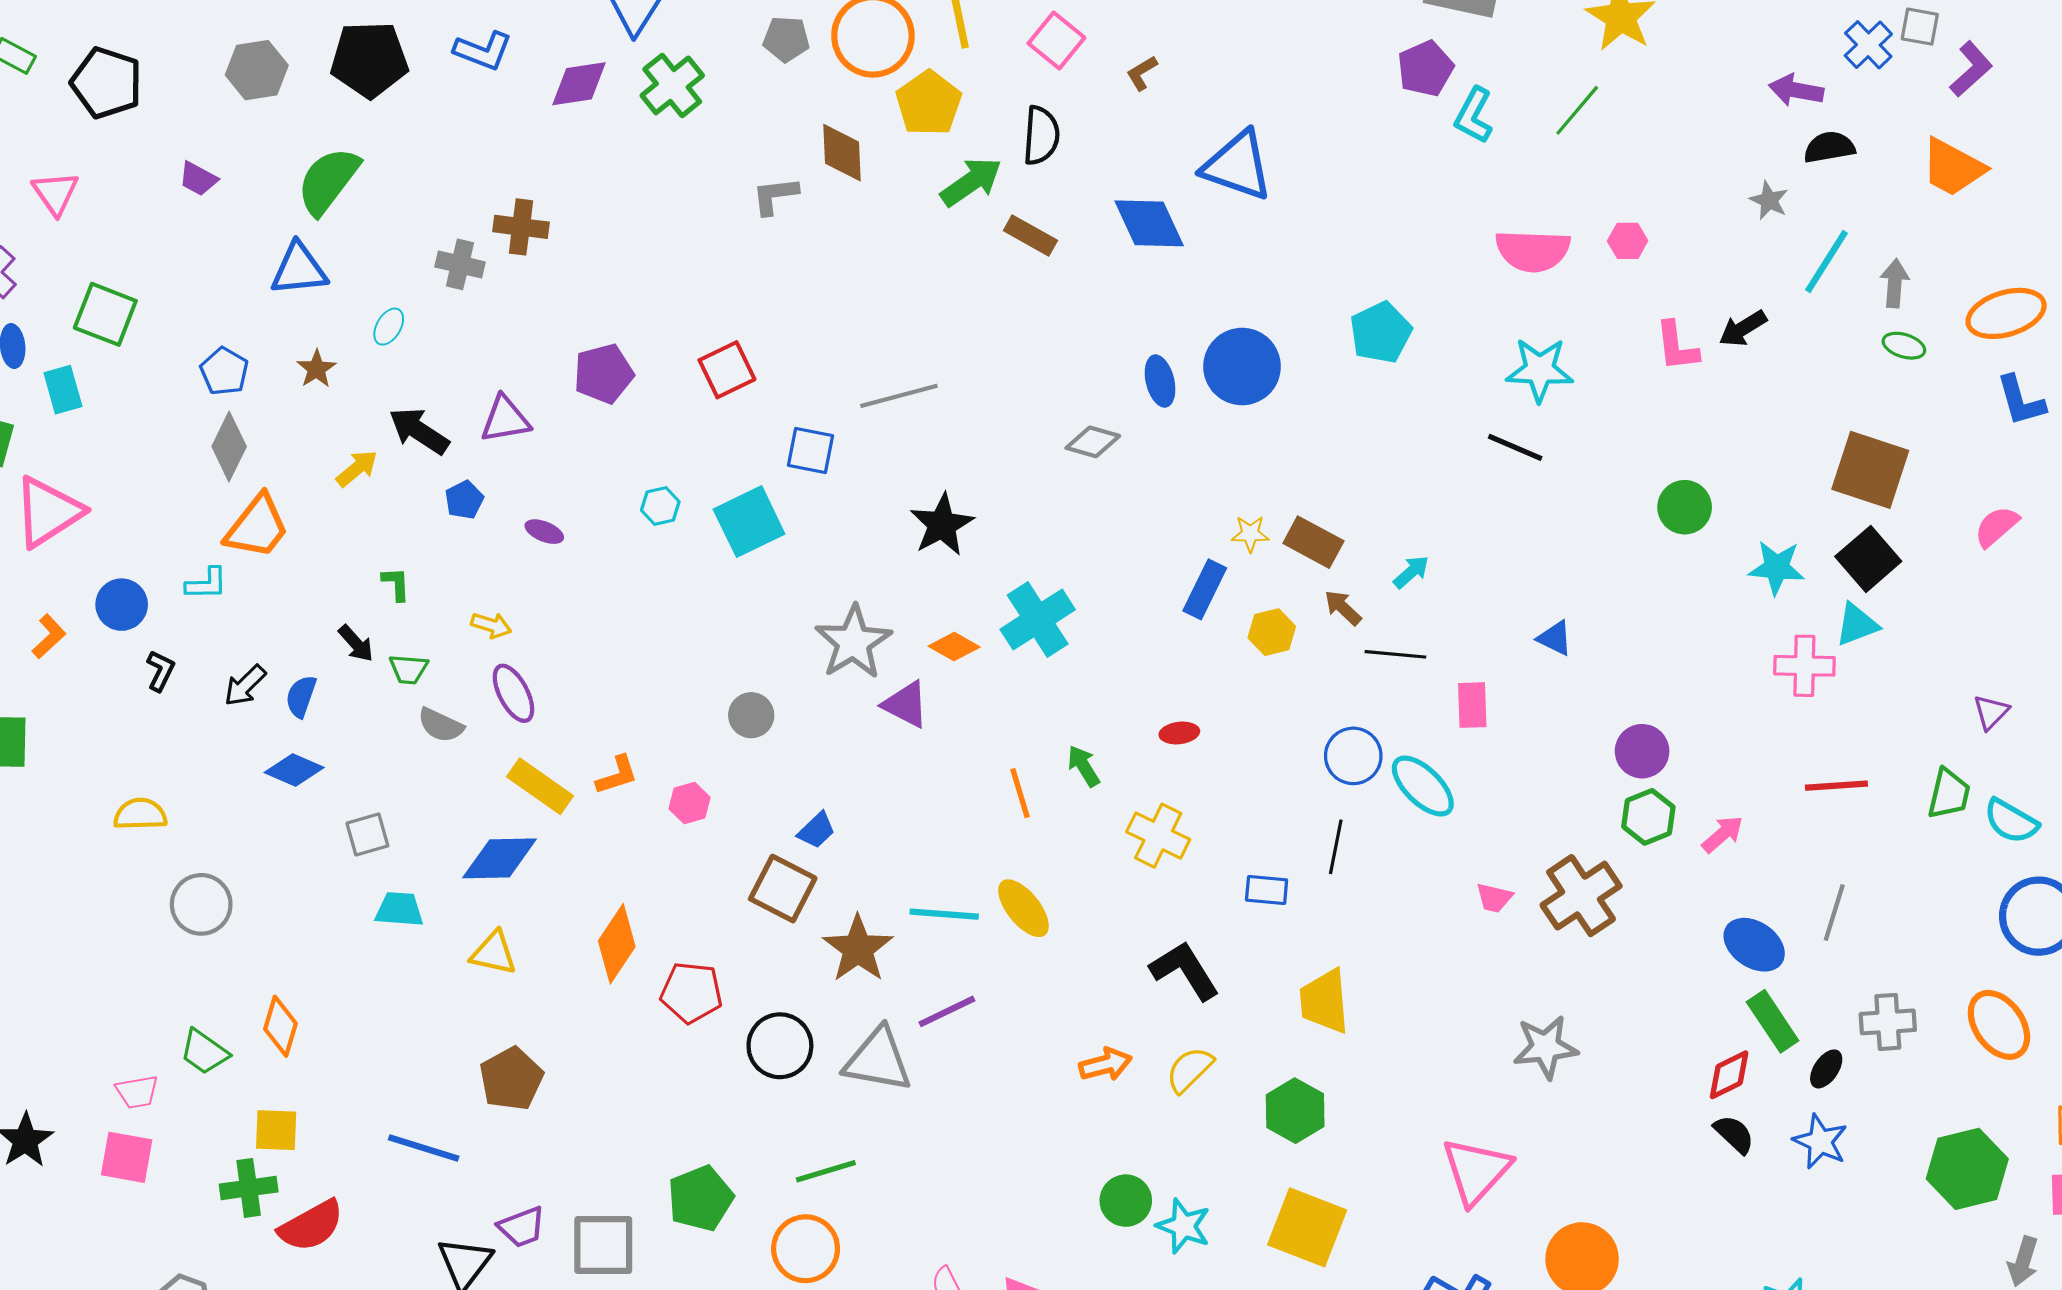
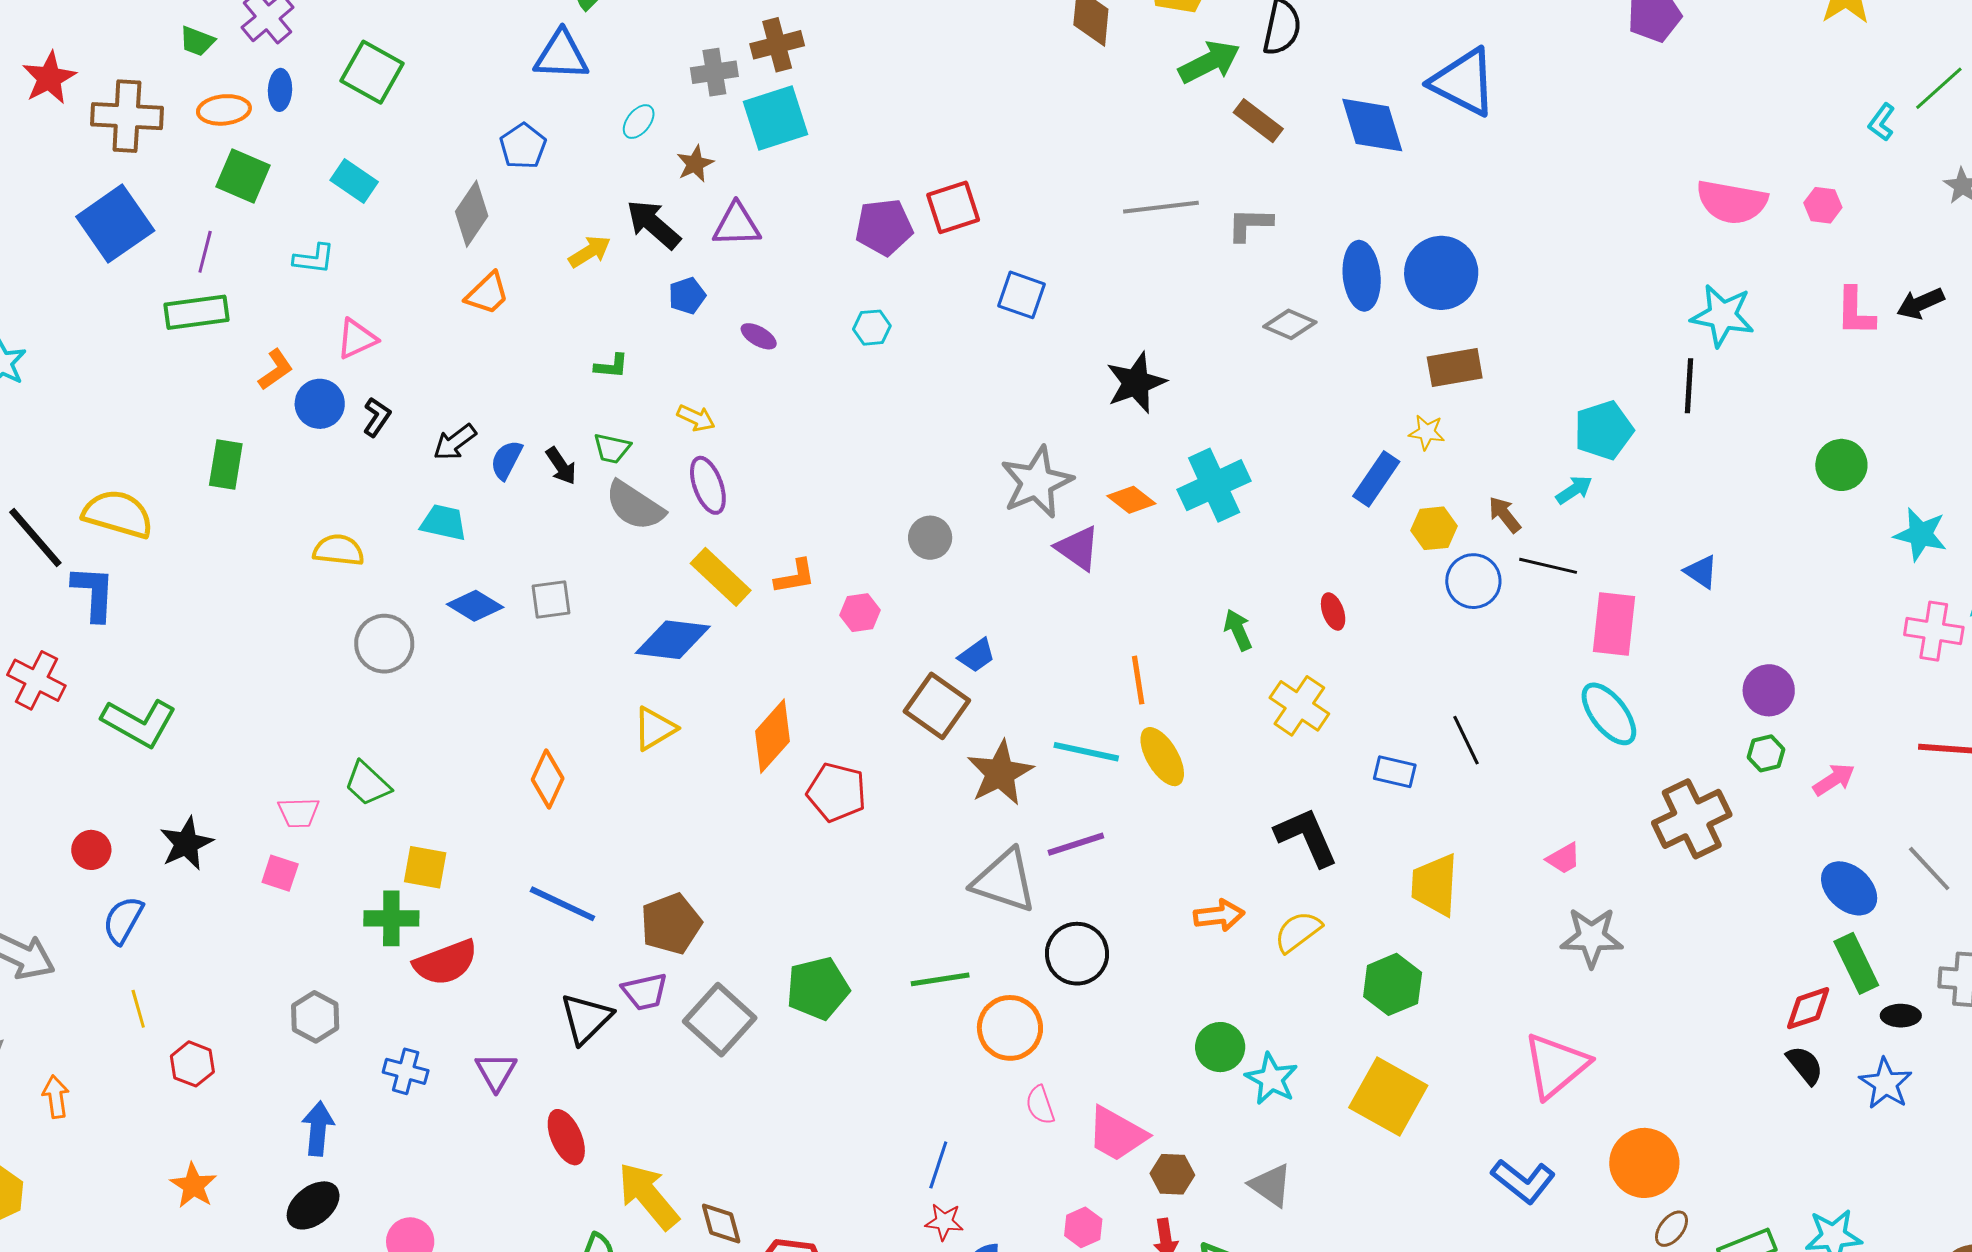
green line: (1577, 110) -> (1939, 88), moved
cyan L-shape: (1474, 115) -> (1882, 122), moved, size x0.7
gray L-shape: (775, 196) -> (1250, 224), moved
brown cross: (521, 227) -> (777, 45), turned -30
gray cross: (460, 264) -> (714, 72), turned -30
cyan pentagon: (1381, 333) -> (1604, 430), moved
brown star: (316, 369) -> (695, 164), moved
blue pentagon: (224, 371) -> (523, 146), moved
purple pentagon: (604, 374) -> (884, 227), moved
blue ellipse: (1160, 381) -> (1362, 276), size x1.4
cyan rectangle: (63, 390) -> (354, 181), moved, turned -48
gray line: (899, 396) -> (1161, 207), moved
black line: (1515, 447) -> (1689, 386), turned 62
pink triangle: (48, 512) -> (357, 339), moved, size x0.6
cyan square: (749, 522) -> (776, 118), moved
orange trapezoid: (257, 527) -> (487, 294), size x0.7
brown rectangle: (1313, 542) -> (1455, 368), moved, turned -46
cyan L-shape: (206, 584) -> (314, 259), moved
green L-shape: (396, 584) -> (611, 366), turned 90
blue circle: (122, 605) -> (320, 404), moved
black arrow: (356, 643) -> (561, 466), moved
pink rectangle: (1472, 705) -> (1614, 624), size x1.4
gray semicircle: (441, 725) -> (635, 506), size x1.4
red ellipse: (1179, 733) -> (1333, 611), turned 69
blue circle: (1353, 756) -> (1473, 581), moved
blue diamond: (294, 770) -> (475, 606), moved
cyan ellipse: (1423, 786) -> (1609, 714), moved
orange line: (1020, 793) -> (1138, 680), moved
green hexagon: (1648, 817) -> (1766, 753), size x0.7
black line: (1336, 847) -> (1466, 740), turned -45
pink trapezoid: (1494, 898) -> (1564, 858), moved, turned -51
cyan trapezoid: (399, 909) -> (443, 522), moved
gray line: (1834, 913) -> (1929, 869), turned -68
yellow triangle: (494, 953) -> (655, 728), turned -51
orange diamond: (280, 1026) -> (548, 779), moved
black circle: (780, 1046) -> (1077, 954), moved
gray star: (1546, 1047) -> (1592, 937), moved
black ellipse: (1826, 1069) -> (1901, 1016), turned 48
brown pentagon: (511, 1079) -> (671, 924), moved
pink square: (127, 1157) -> (280, 873), size x0.7
gray square: (603, 1245) -> (720, 1020), turned 34
orange circle: (806, 1249) -> (1010, 1028), moved

